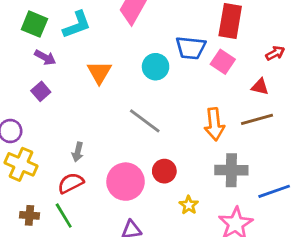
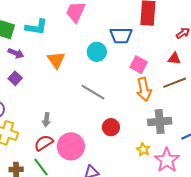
cyan L-shape: (77, 25) -> (36, 27), turned 35
pink square: (223, 62) -> (139, 65), moved
pink circle: (126, 182) -> (71, 146), moved
yellow star: (189, 205) -> (143, 149), moved

